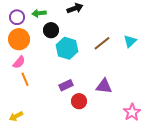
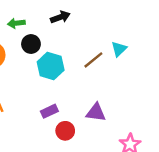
cyan triangle: (130, 41) -> (119, 49), moved

